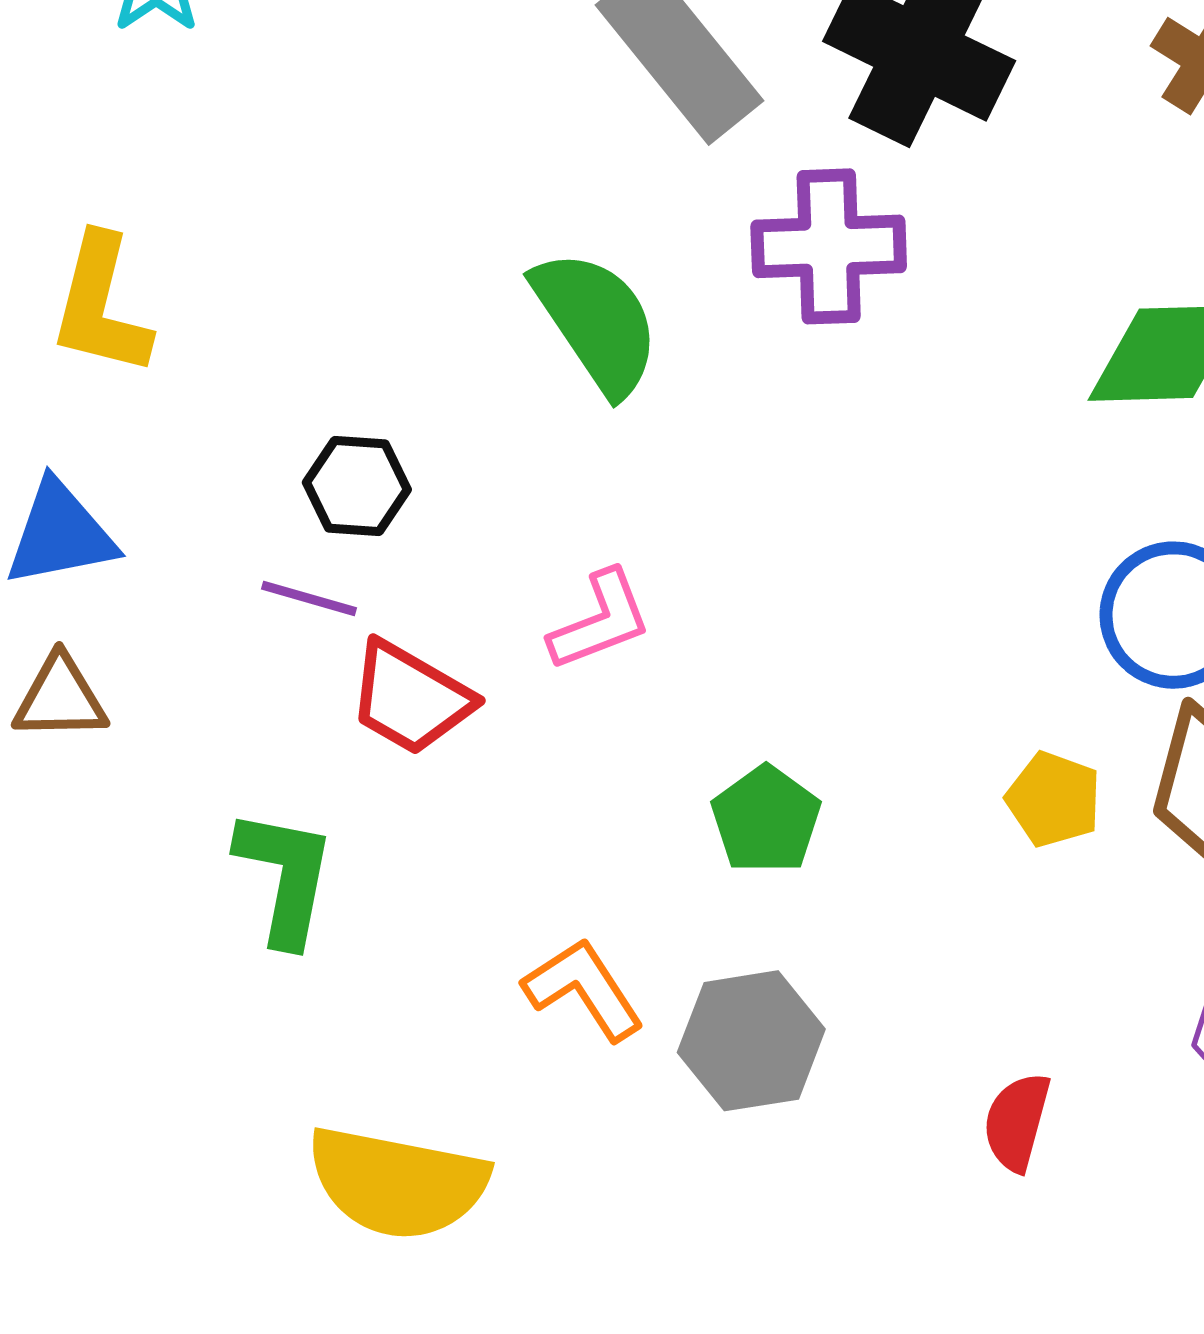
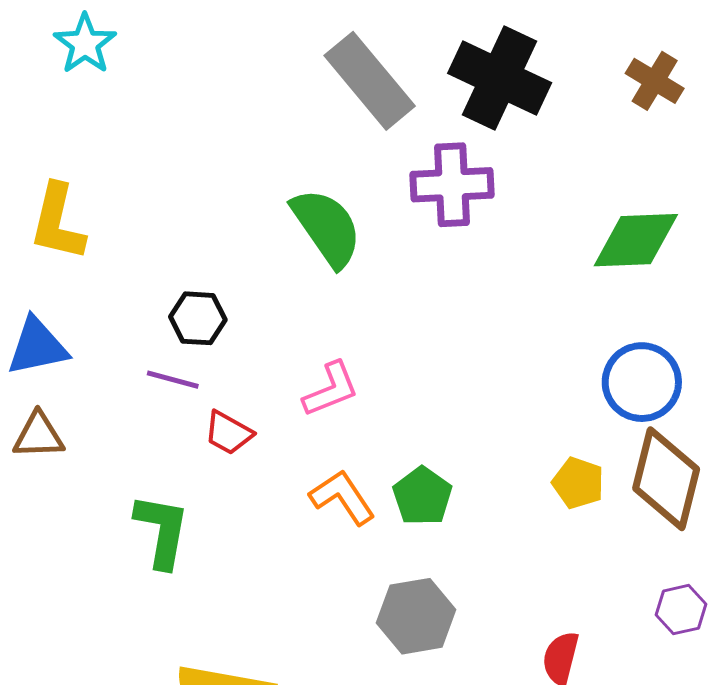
red trapezoid: (410, 698) -> (228, 433), size x0.7
orange L-shape: (584, 989) -> (342, 497), moved

